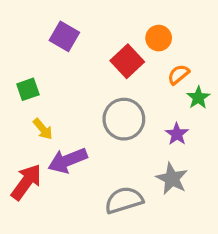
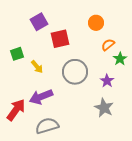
purple square: (64, 36) -> (39, 22), turned 30
red square: (127, 61) -> (60, 39), moved, turned 30
yellow arrow: (43, 129) -> (37, 67), moved
gray semicircle: (124, 200) -> (47, 126), moved

